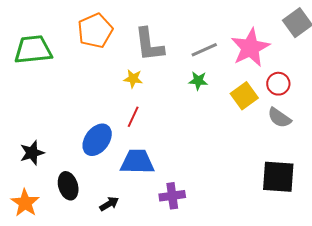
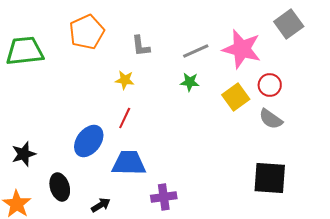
gray L-shape: (149, 45) -> (141, 46), size x0.6
pink star: (250, 48) -> (242, 49), turned -30

